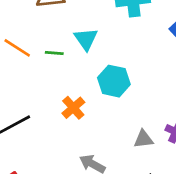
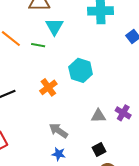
cyan triangle: (86, 39) -> (54, 27), moved

